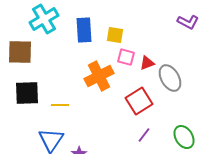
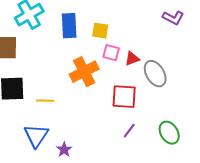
red square: (139, 101) -> (124, 97), turned 36

